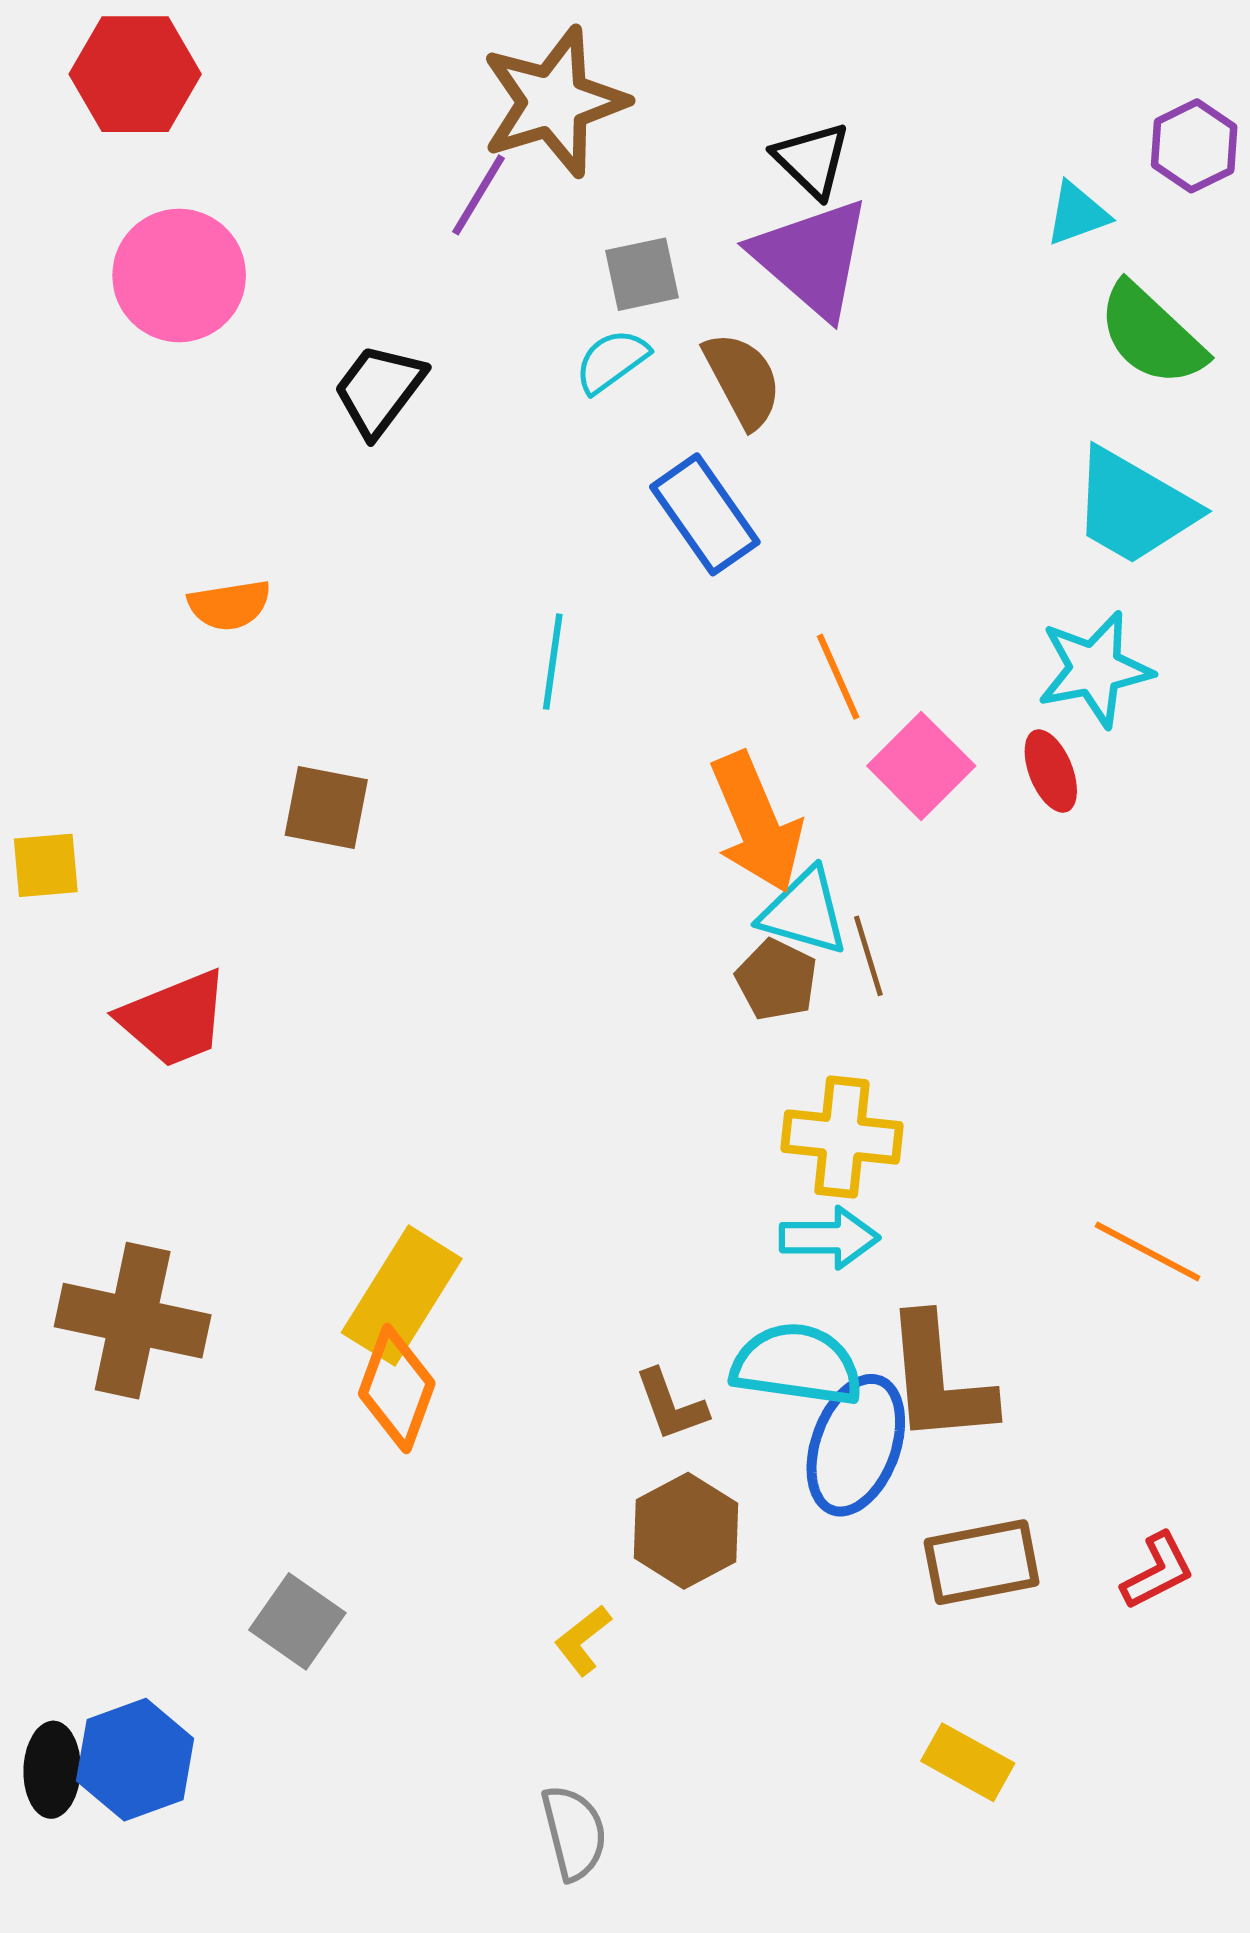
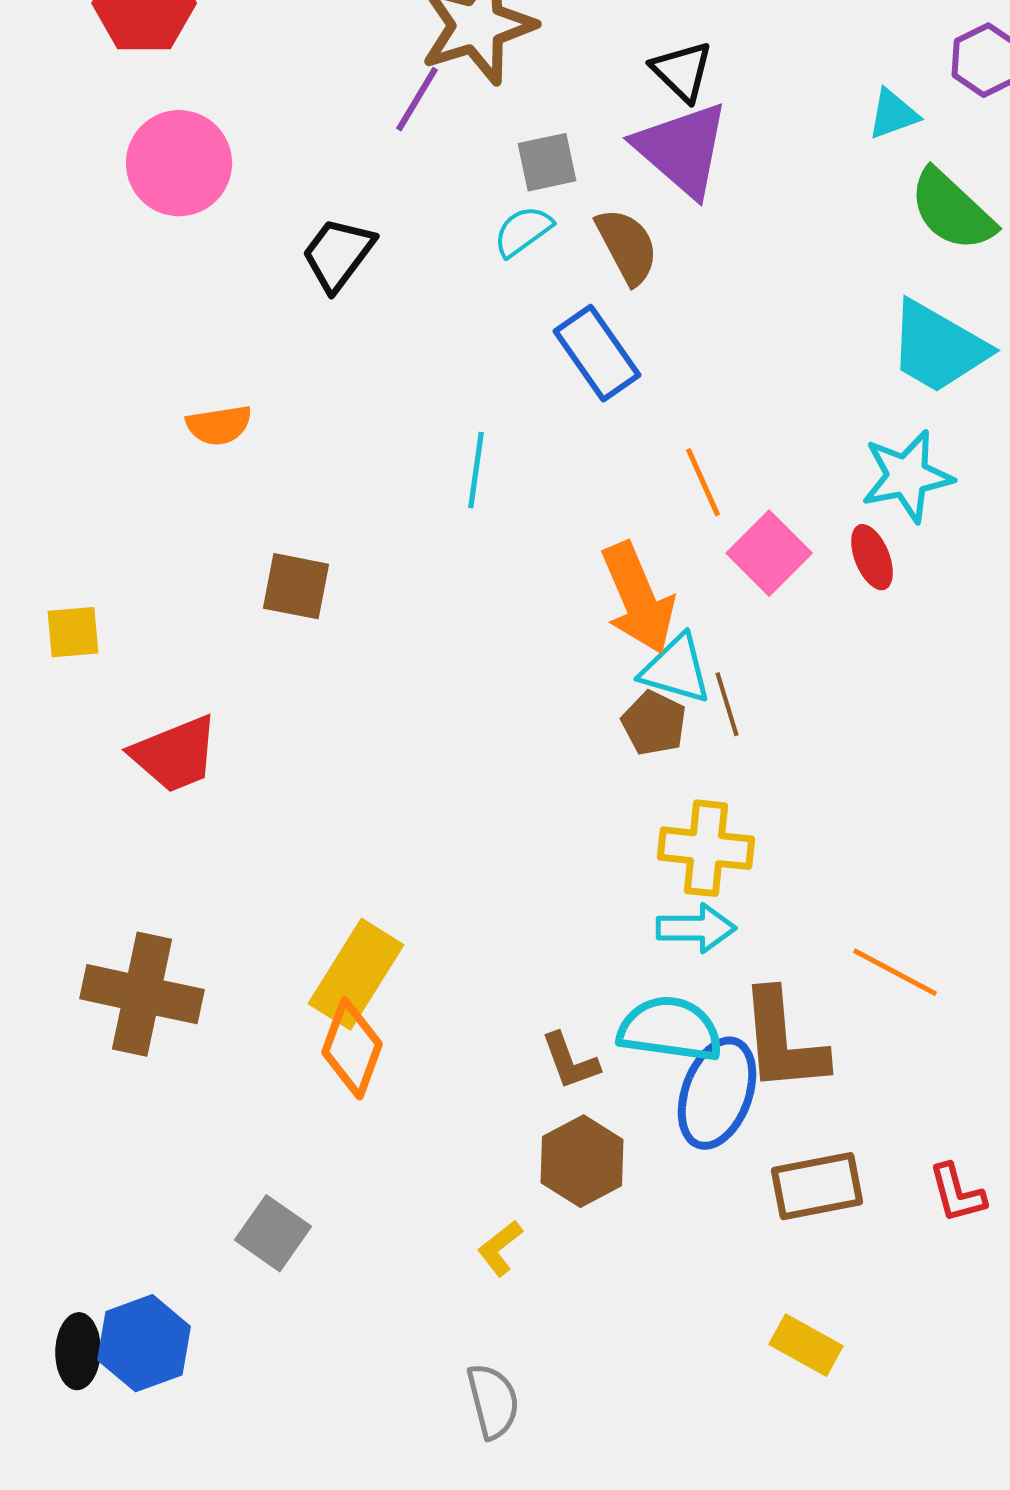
orange line: (1148, 1252) -> (895, 972), moved
red L-shape: (1158, 1571) -> (957, 1193), turned 102

